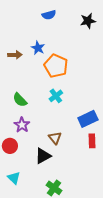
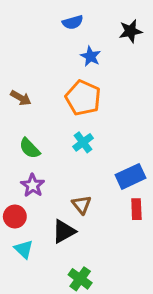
blue star: (38, 48) -> (90, 56), moved
brown arrow: (15, 55) -> (21, 98), moved, turned 32
cyan triangle: (14, 178) -> (24, 249), moved

